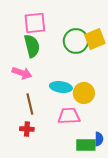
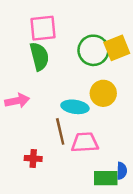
pink arrow: (22, 73) -> (17, 101), moved, turned -30
yellow circle: (84, 93) -> (103, 93), moved
brown line: (30, 104) -> (60, 131), moved

